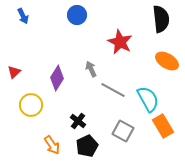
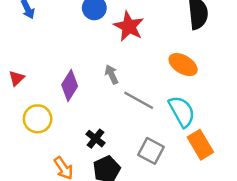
red star: (120, 42) -> (129, 26), moved
orange ellipse: (167, 61) -> (183, 65), moved

